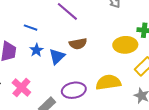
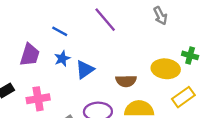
brown semicircle: (78, 44) -> (126, 81), moved
pink cross: (21, 87) -> (38, 99), turned 30

